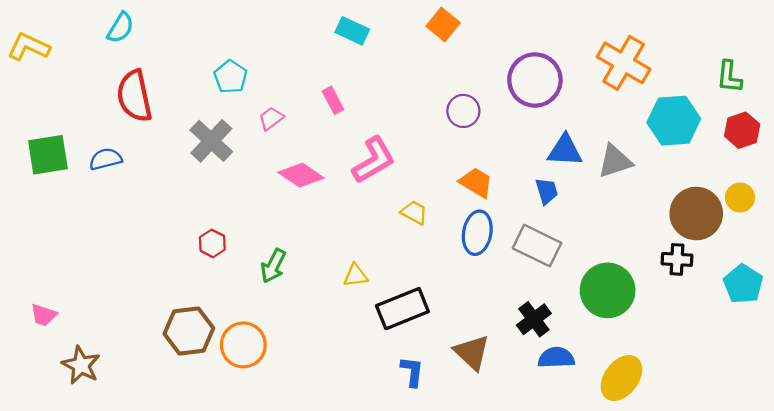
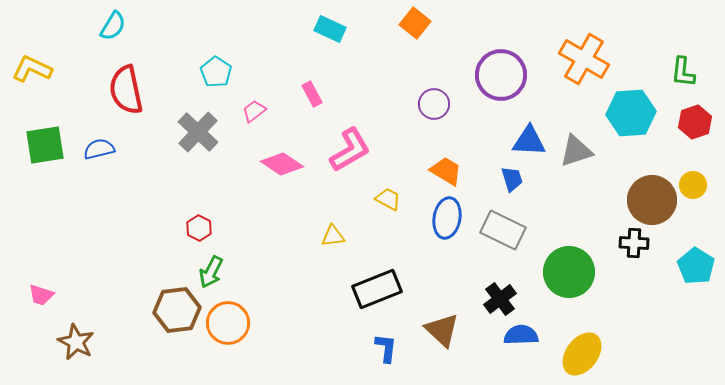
yellow L-shape: (29, 47) -> (32, 69), moved
green arrow: (273, 266) -> (211, 272), moved
yellow triangle: (355, 275) -> (333, 236), moved

